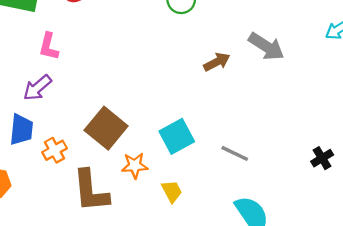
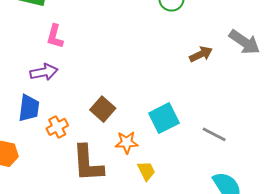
purple arrow: (37, 88) -> (44, 72), turned -152
brown square: (106, 128) -> (103, 109), size x0.7
yellow trapezoid: (172, 191) -> (146, 171), moved

